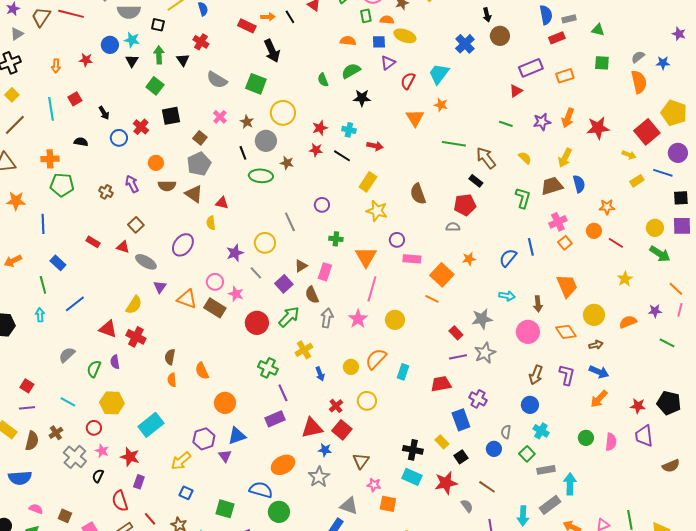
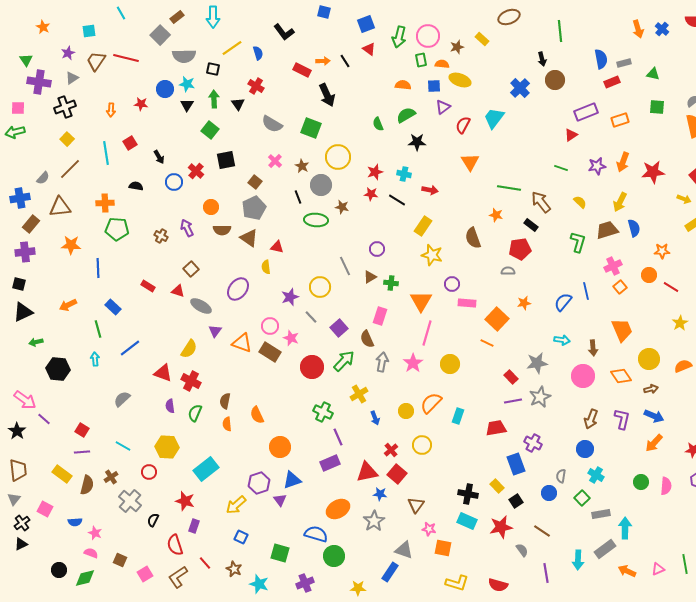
orange star: (441, 105) -> (496, 215), moved
brown triangle: (301, 266) -> (370, 277), moved
green semicircle: (94, 369) -> (195, 413), moved
pink star: (102, 451) -> (95, 533), moved
blue semicircle: (20, 478) -> (75, 522), size x0.6

